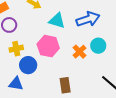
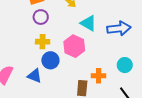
cyan circle: (98, 46) -> (125, 65), moved
orange cross: (80, 52) -> (99, 76), moved, turned 32

